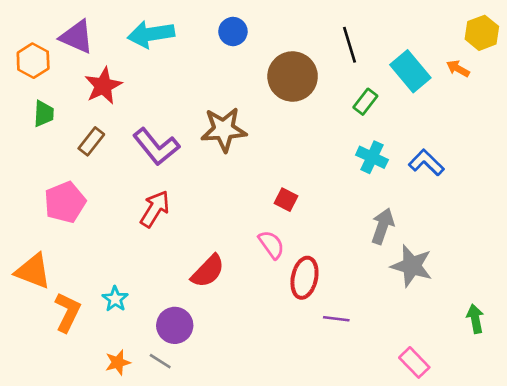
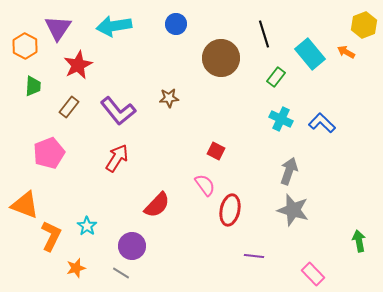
purple triangle: (77, 37) -> (58, 28), turned 40
brown star: (224, 129) -> (169, 98), size x0.6
gray star: (412, 266) -> (293, 210), moved
purple line: (336, 319) -> (254, 256), moved
orange star: (118, 362) -> (76, 268), moved

